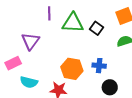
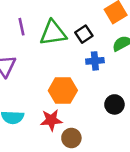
black square: (96, 28) -> (84, 34), turned 32
blue cross: (99, 66) -> (95, 61), moved

